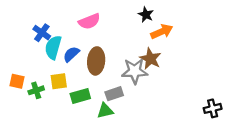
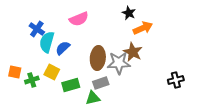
brown ellipse: (96, 61) -> (98, 58), moved
yellow square: (59, 81) -> (52, 72), turned 35
black cross: (213, 108) -> (176, 80), moved

